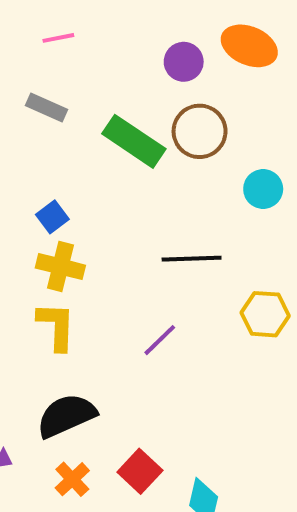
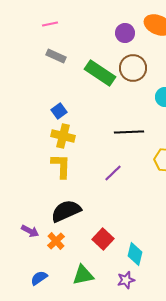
pink line: (58, 38) -> (50, 24), moved
orange cross: (72, 479) -> (56, 241), moved

